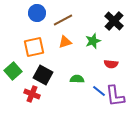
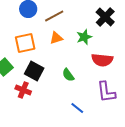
red semicircle: (111, 64) -> (102, 60), size x1.5
green semicircle: (77, 79) -> (68, 75), turned -128
blue line: (99, 91) -> (77, 108), moved

